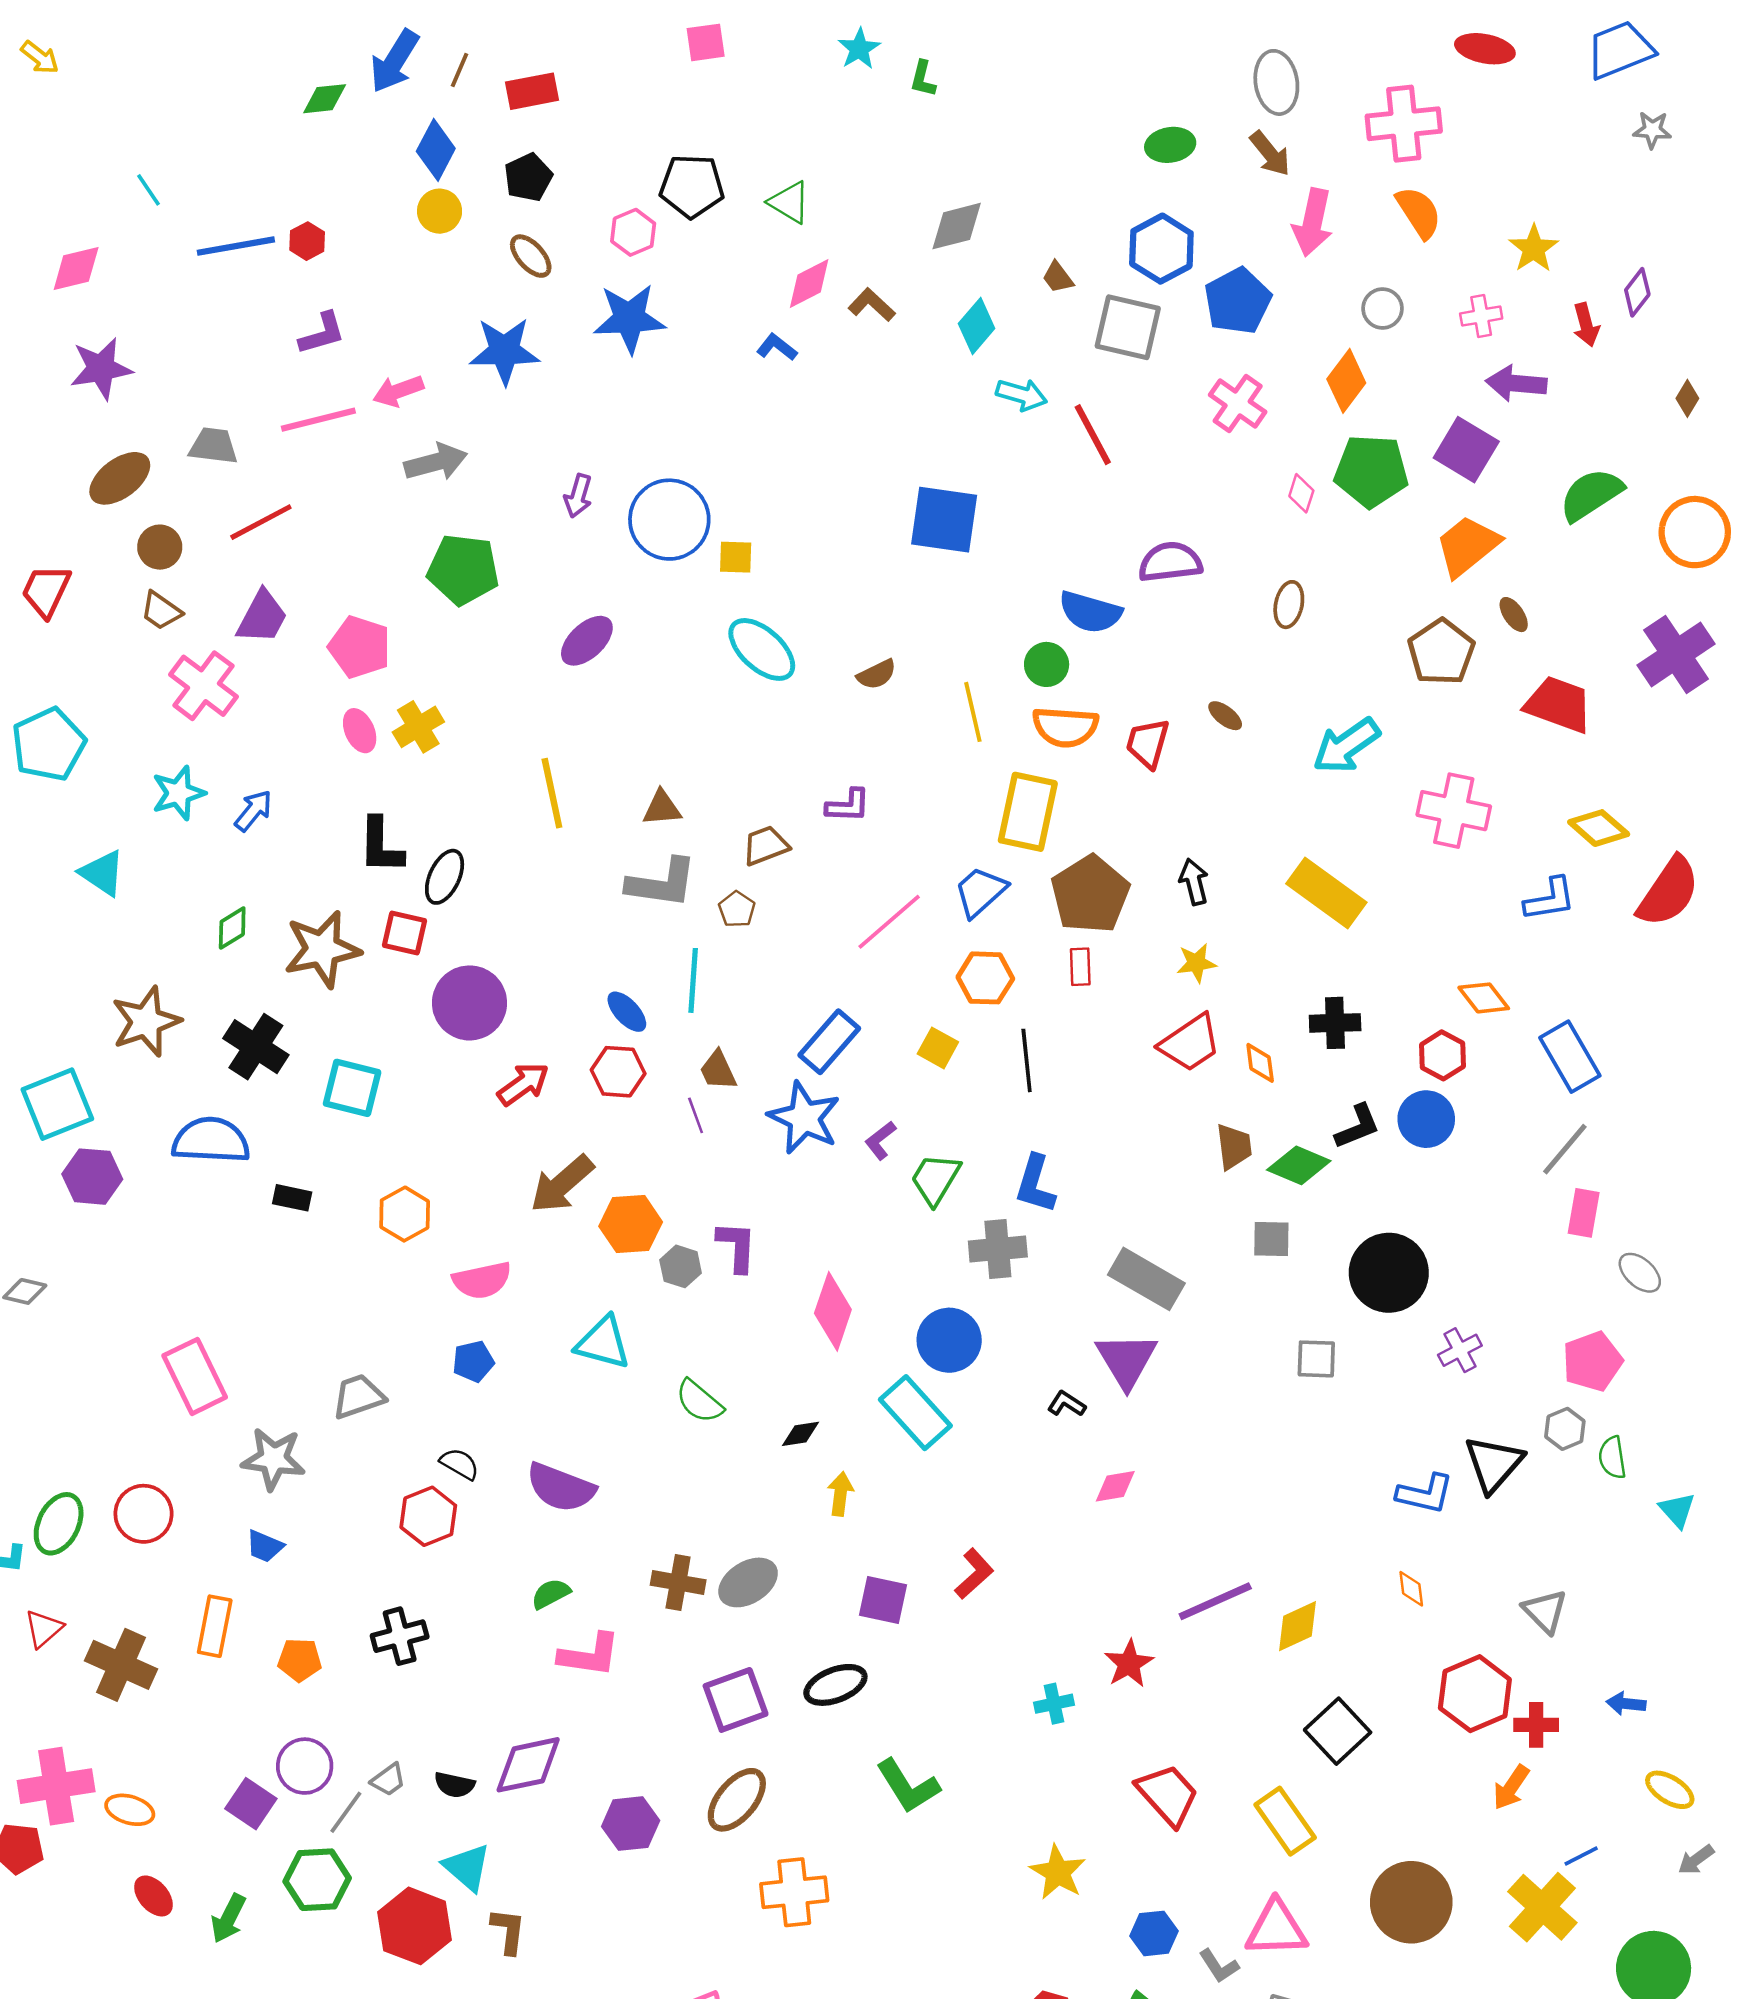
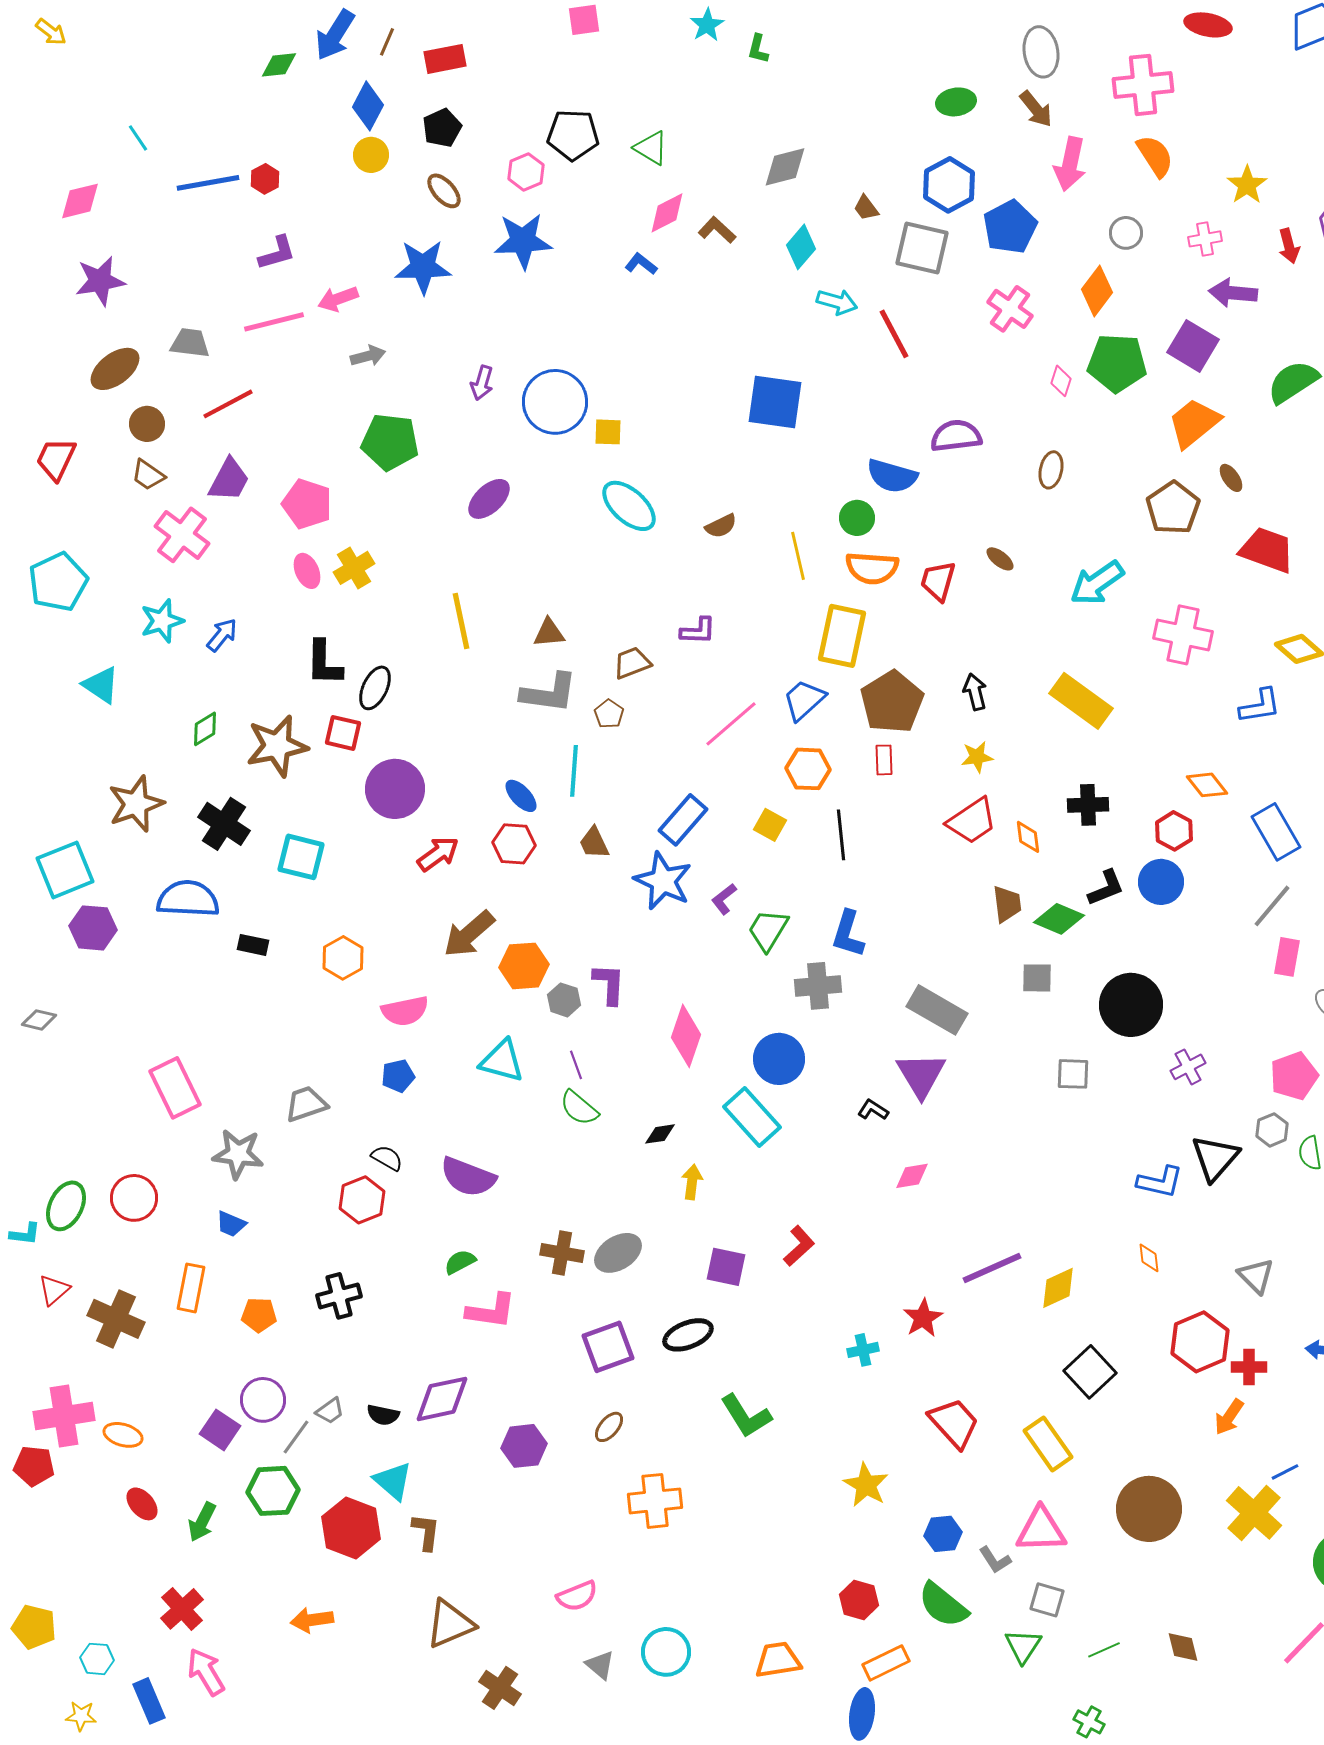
gray arrow: (436, 462) -> (368, 356), size x0.7
purple line: (696, 1115) -> (576, 1065), moved
brown ellipse: (737, 1800) -> (609, 1427), size x0.6

